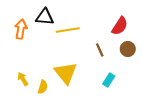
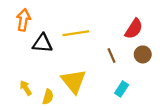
black triangle: (45, 17) -> (42, 43), moved
orange arrow: (21, 29) -> (23, 20), moved

